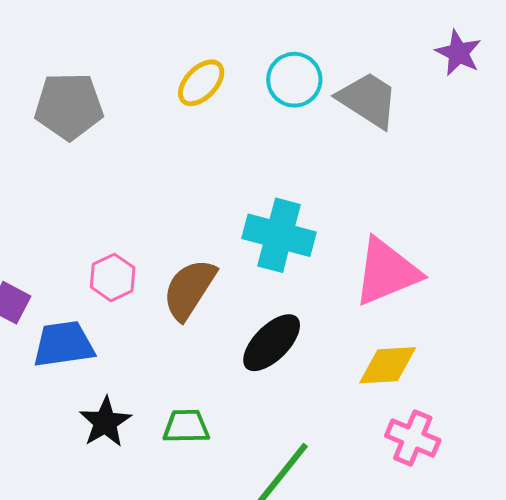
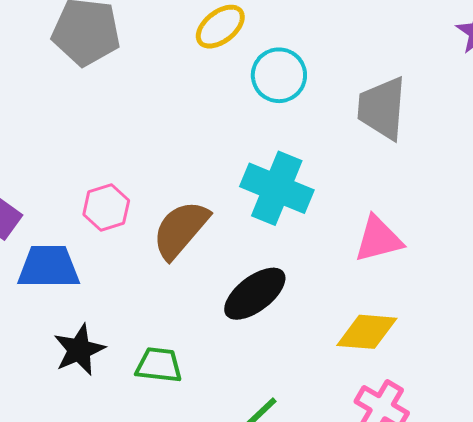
cyan circle: (294, 80) -> (279, 75), moved
gray trapezoid: (368, 100) -> (382, 108), moved, turned -126
pink triangle: (387, 272) -> (378, 239), size x0.7

